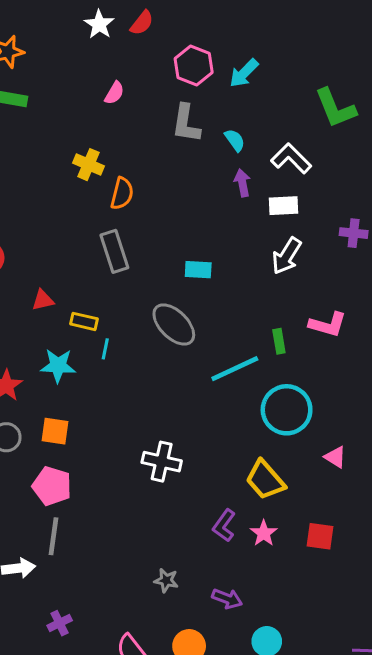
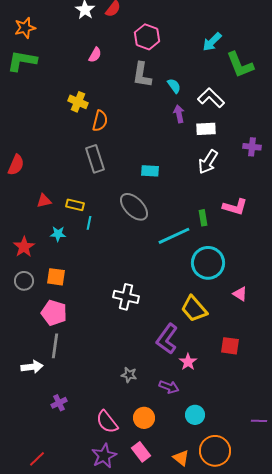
cyan arrow: (244, 73) -> (212, 42), moved
red triangle: (43, 300) -> (44, 201), moved
cyan star: (58, 366) -> (58, 234), size x0.7
purple L-shape: (224, 526) -> (167, 339), size x1.4
pink star: (264, 533) -> (188, 362), moved

